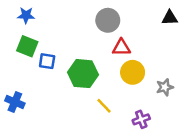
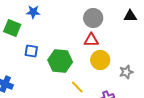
blue star: (26, 15) -> (33, 12), moved
gray circle: (108, 20) -> (93, 18), moved
green square: (27, 46) -> (12, 28), moved

